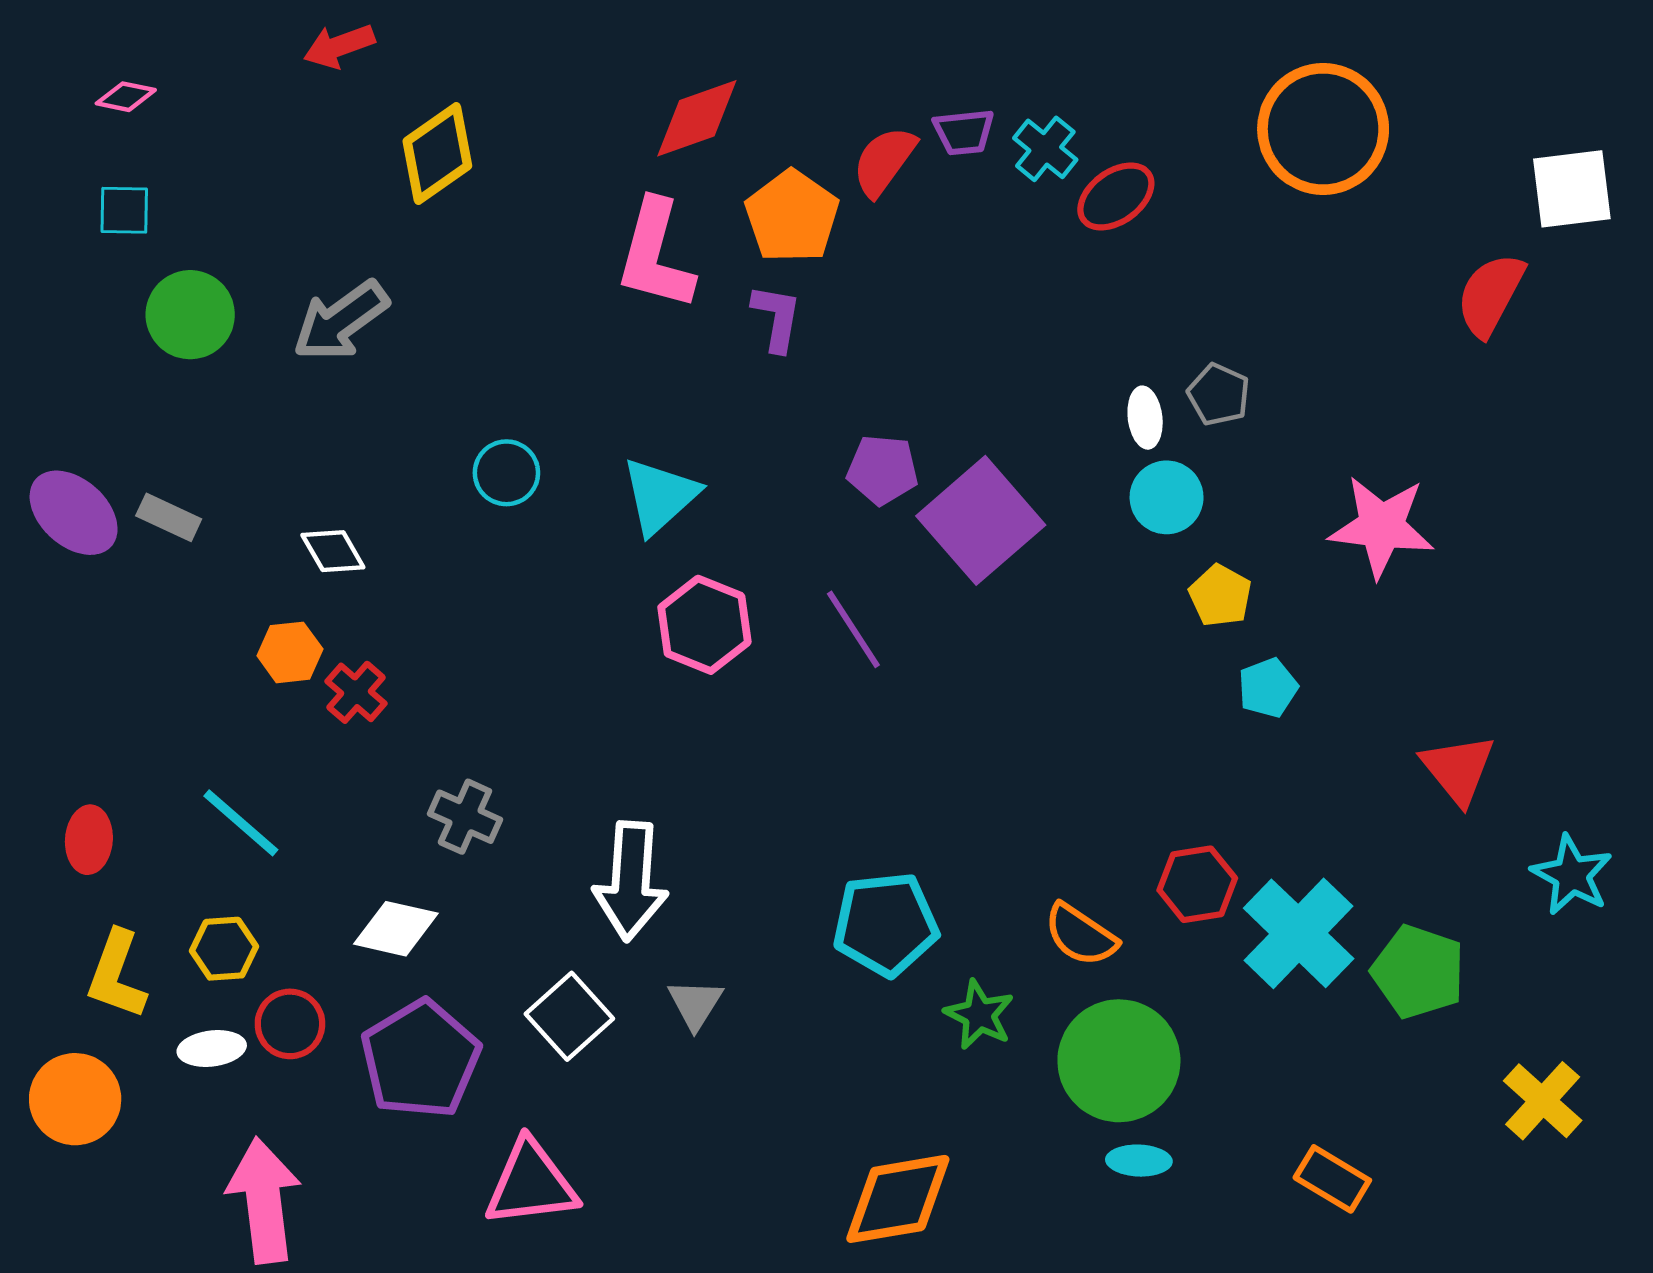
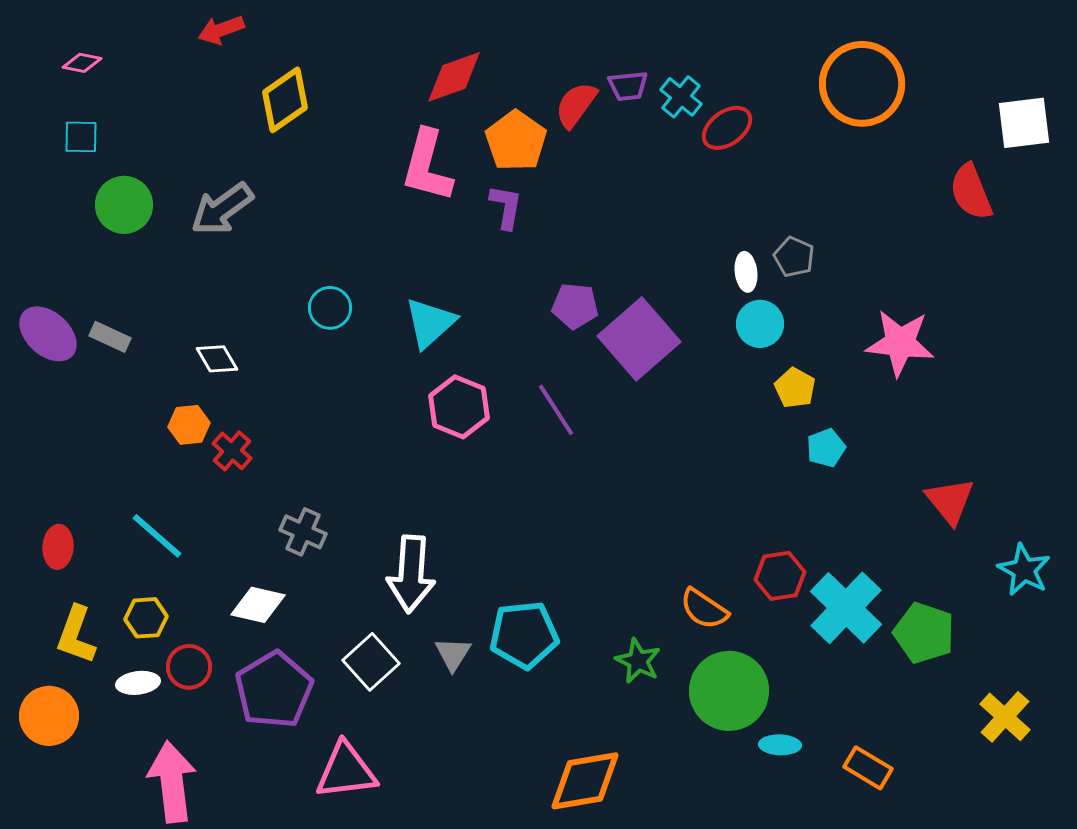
red semicircle: (1490, 295) -> (971, 192), turned -50
cyan pentagon: (886, 924) -> (524, 635), moved
cyan ellipse: (1139, 1161) -> (780, 745), moved

